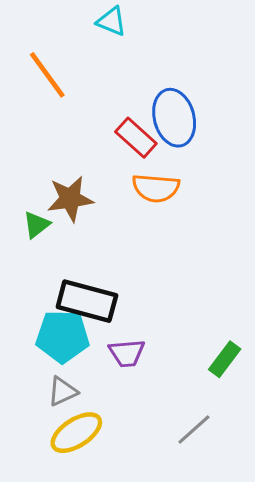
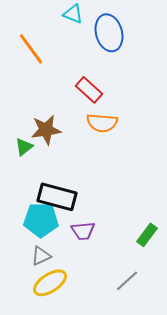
blue ellipse: (174, 118) -> (109, 33), moved

